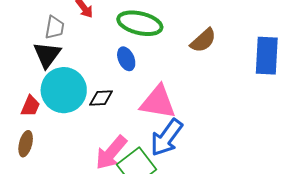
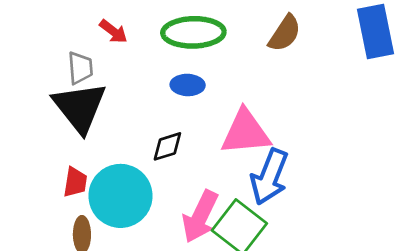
black triangle: (47, 55) -> (80, 107), size x1.4
blue ellipse: (126, 59) -> (188, 85), turned -50
cyan circle: (64, 90) -> (120, 196), moved

